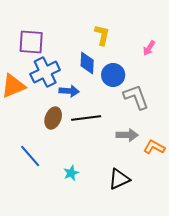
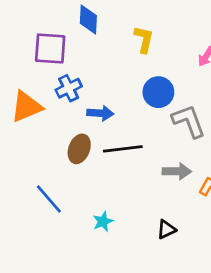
blue diamond: (87, 63) -> (88, 20), moved
blue cross: (45, 72) -> (69, 88), size x0.7
black triangle: (119, 179) -> (166, 229), size x0.7

